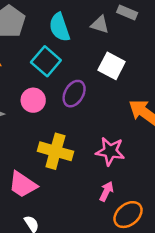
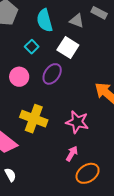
cyan square: (46, 61) -> (32, 47), size x0.6
white square: (112, 66) -> (68, 48), moved

